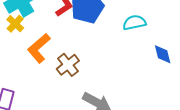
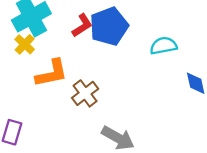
orange L-shape: (39, 48) -> (52, 73), turned -152

